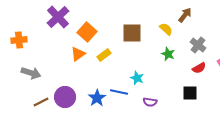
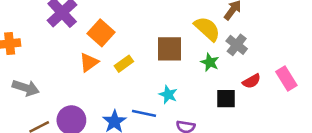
yellow semicircle: (166, 29) -> (207, 29), size x1.5
brown square: (132, 33) -> (170, 49), moved
gray cross: (198, 45) -> (237, 45), moved
black square: (190, 93) -> (226, 99), moved

